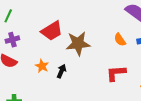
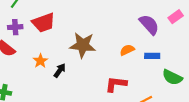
red trapezoid: (52, 31) -> (43, 23), moved
orange semicircle: (120, 40) -> (127, 50), turned 88

